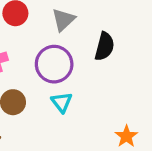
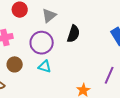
cyan triangle: (62, 102) -> (45, 66), turned -40

